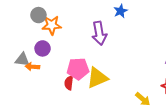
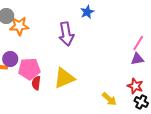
purple circle: (43, 48) -> (10, 59), moved
pink pentagon: (78, 69) -> (29, 69), moved

